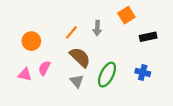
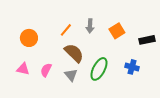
orange square: (126, 15) -> (117, 31), moved
black rectangle: (148, 37) -> (147, 40), moved
pink semicircle: (44, 68) -> (46, 70), moved

